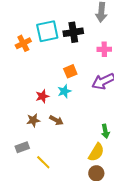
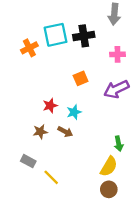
cyan star: (64, 91) -> (74, 112), moved
gray rectangle: (22, 147) -> (28, 161), turned 48

